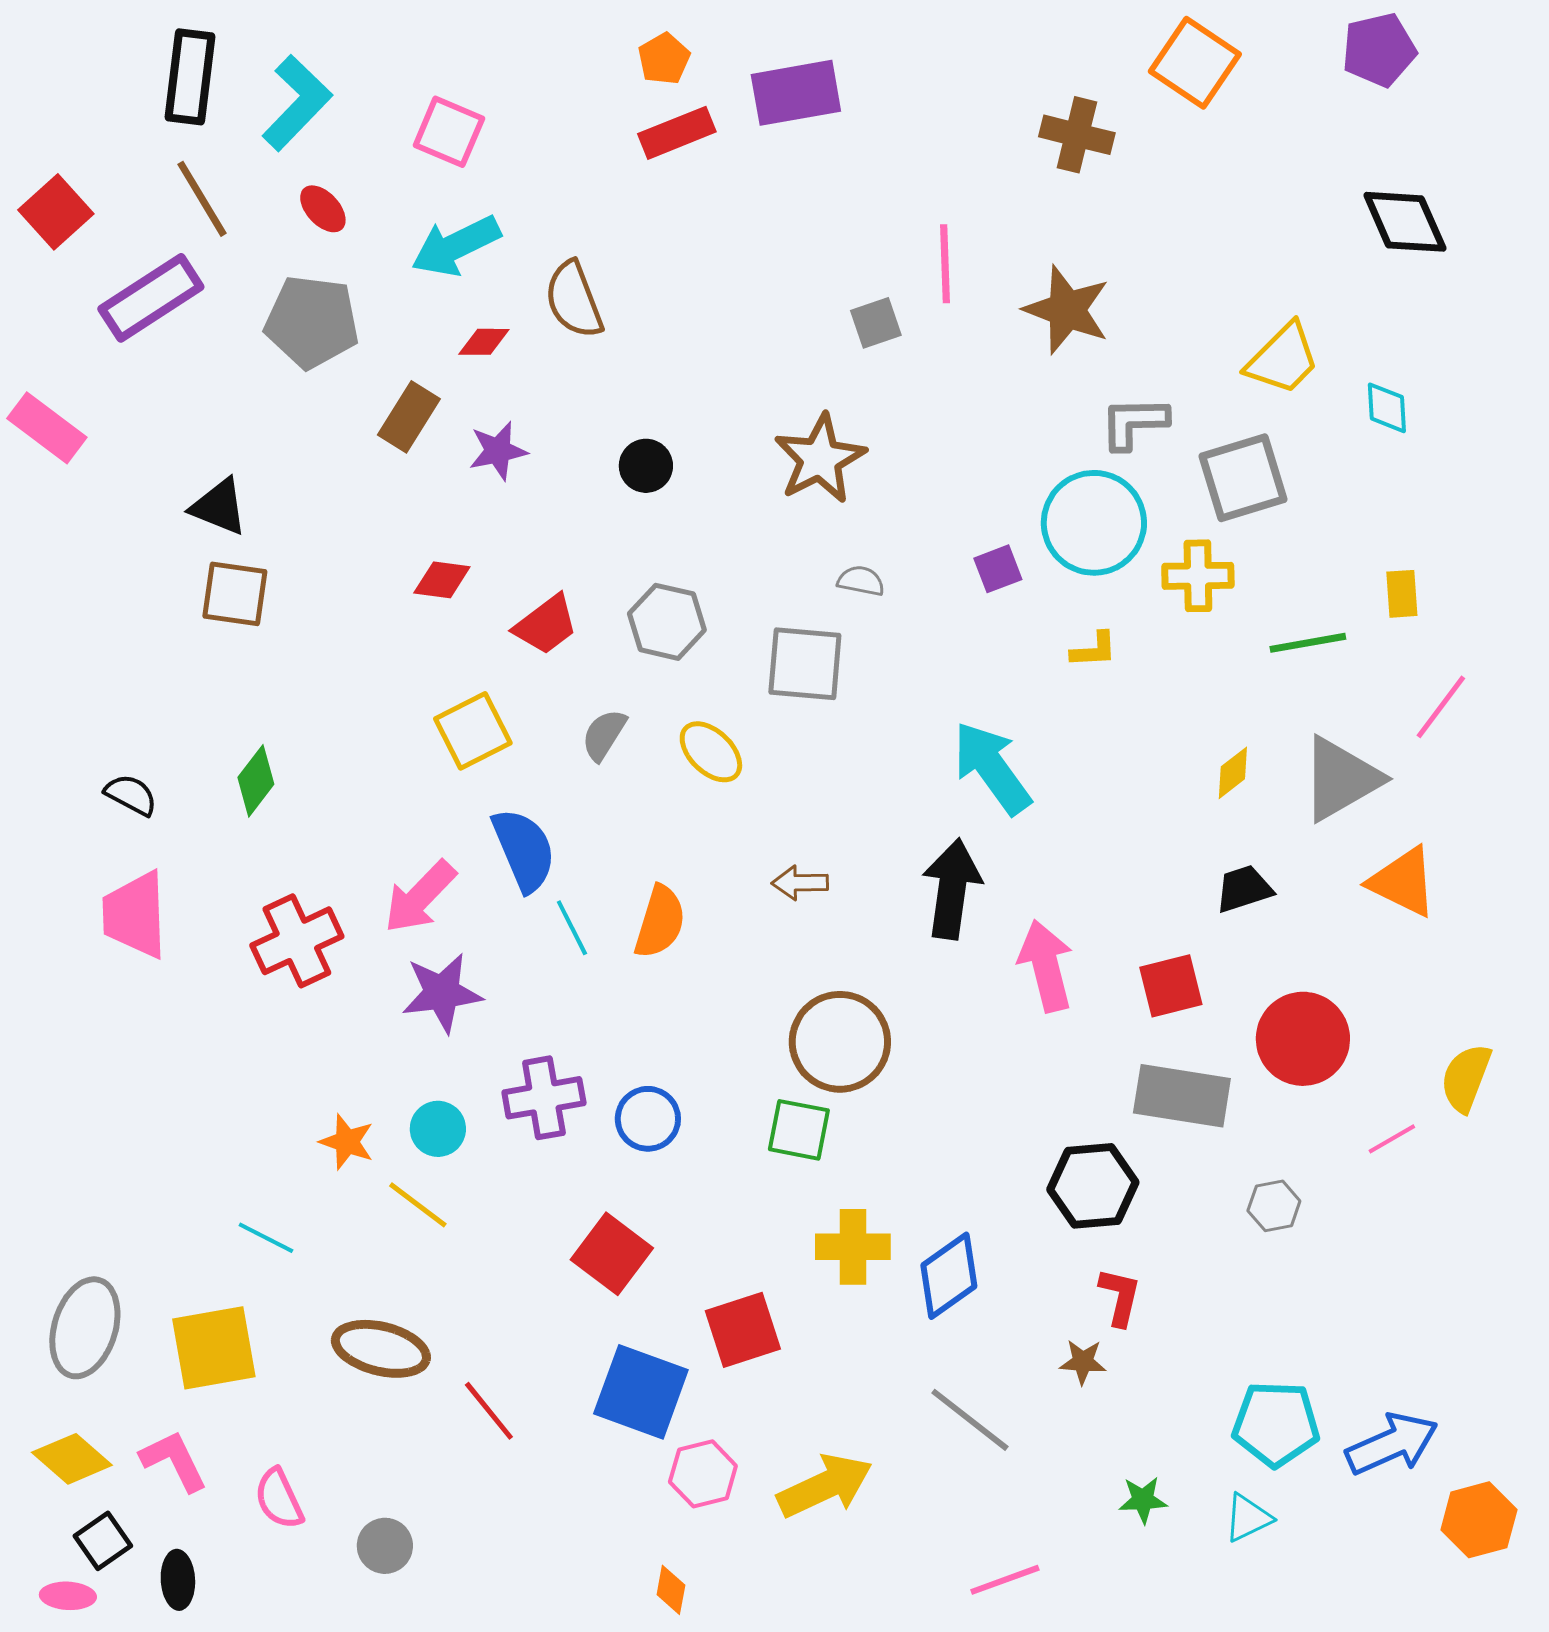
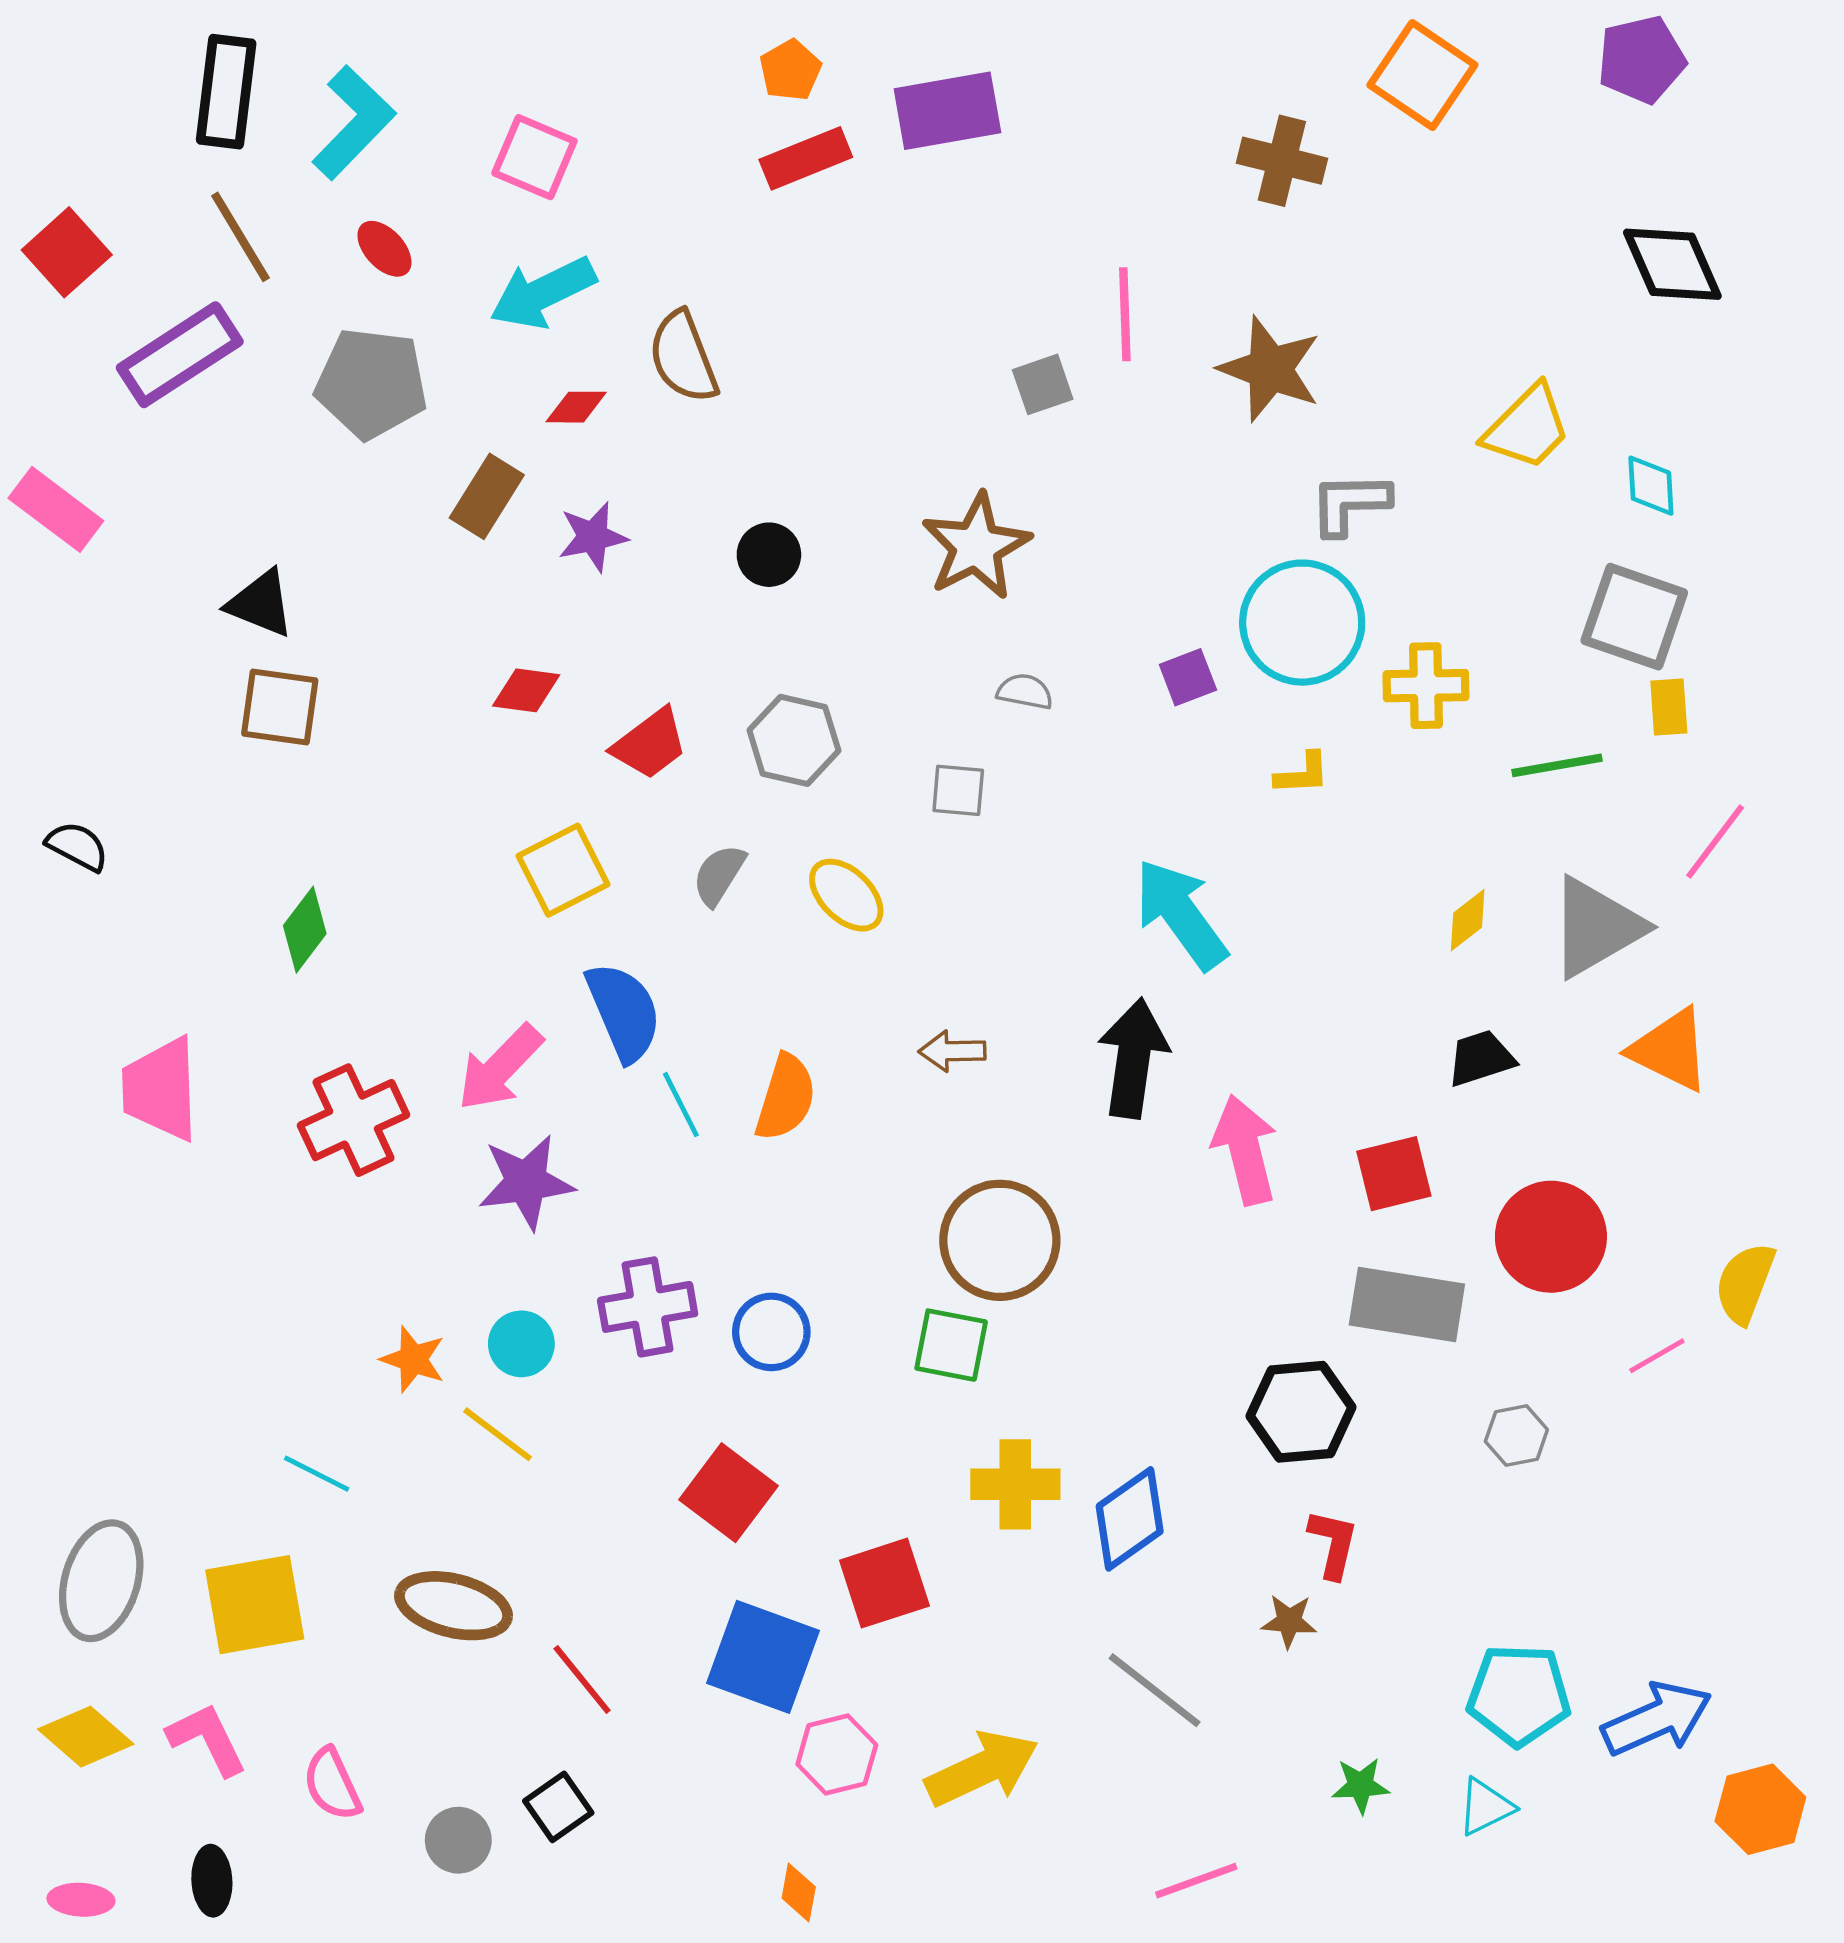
gray square: (1243, 478) -> (1634, 617), moved, turned 36
gray square: (805, 664) -> (958, 790), size x0.6
black semicircle: (131, 795) -> (77, 846), moved
black square: (103, 1541) -> (558, 1807), moved

